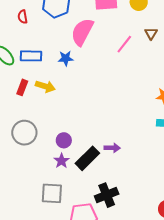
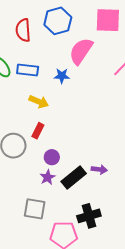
red semicircle: (23, 17) -> (23, 30), size x1.6
red rectangle: (22, 87) -> (38, 131), moved

